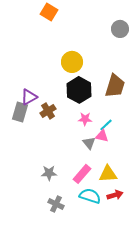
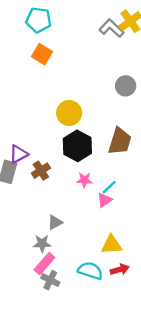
gray circle: (120, 29) -> (126, 86), moved
pink triangle: (102, 136) -> (104, 200), turned -48
gray triangle: (89, 143) -> (55, 222), moved, turned 40
pink rectangle: (82, 174) -> (44, 264), moved

